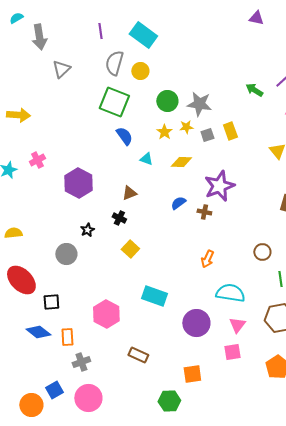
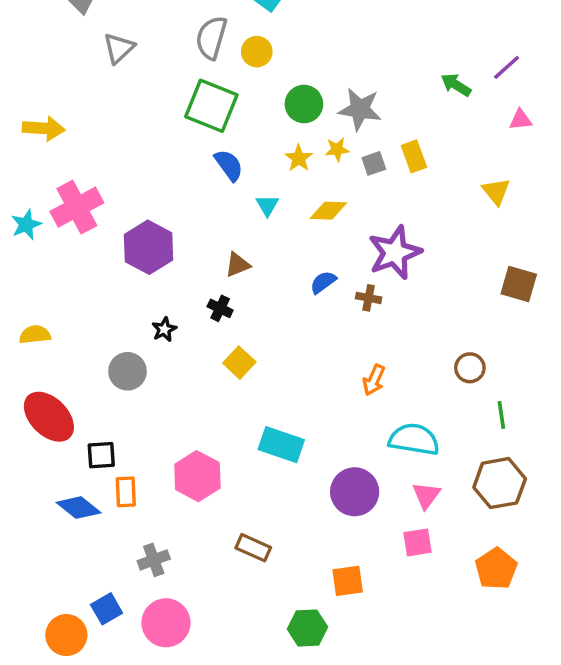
cyan triangle: (146, 159) -> (267, 205), turned 40
pink cross: (37, 160) -> (77, 207), size x1.8
orange rectangle: (67, 337) -> (126, 492), moved

